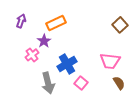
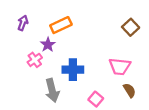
blue cross: (67, 64) -> (73, 70), turned 30
pink square: (81, 83) -> (96, 99), moved

